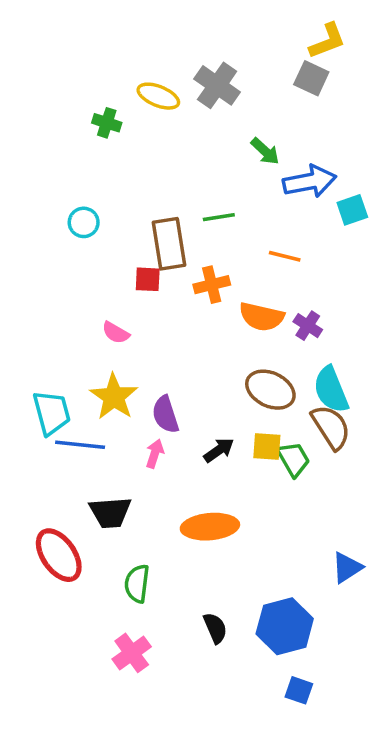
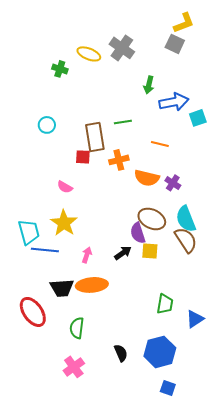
green arrow: (265, 151) -> (149, 85), turned 60
purple semicircle: (165, 415) -> (138, 233), moved
green trapezoid: (294, 459) -> (165, 304), moved, turned 40
orange ellipse: (210, 527) -> (92, 285), moved

